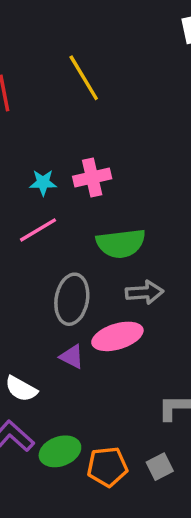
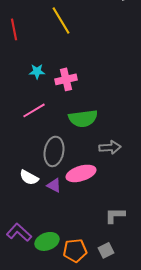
cyan star: (43, 183) -> (37, 71), moved
gray arrow: (145, 292) -> (110, 147), moved
white semicircle: (21, 389) -> (29, 177), moved

